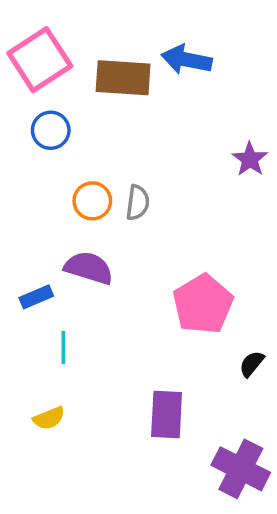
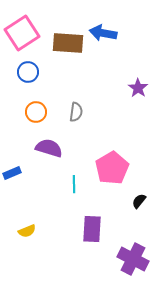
orange circle: (92, 201) -> (36, 112), moved
blue rectangle: (36, 297) -> (12, 173), moved
cyan line: (63, 348) -> (74, 184), moved

